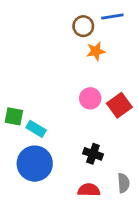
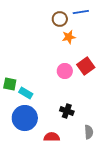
red square: (119, 105) -> (86, 66), moved
red semicircle: (89, 190) -> (52, 137), moved

